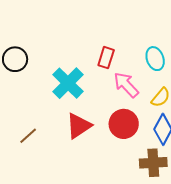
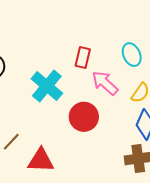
red circle: (124, 124) -> (84, 117), moved
red triangle: (79, 126) -> (41, 160), moved, turned 40

